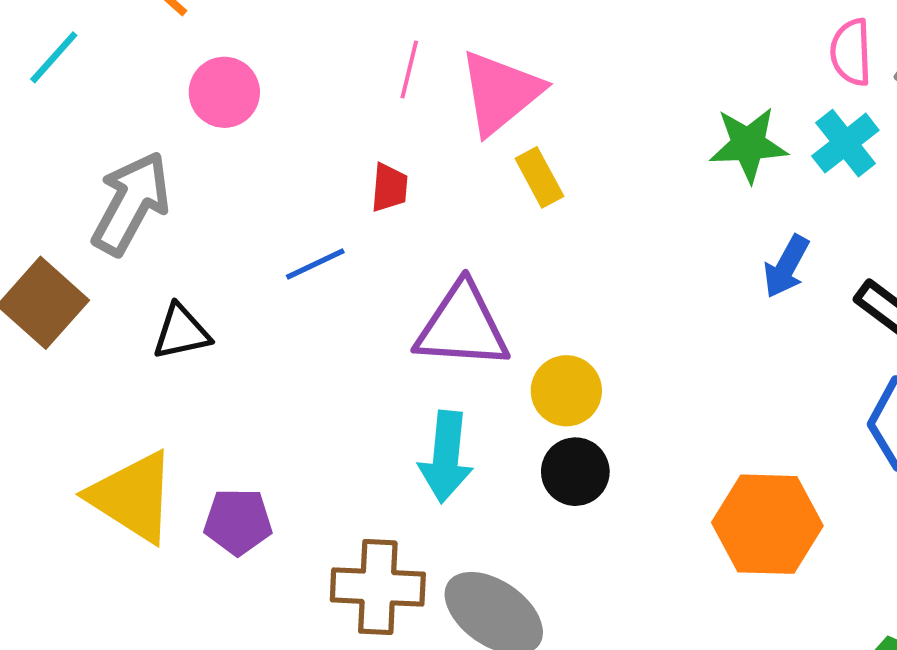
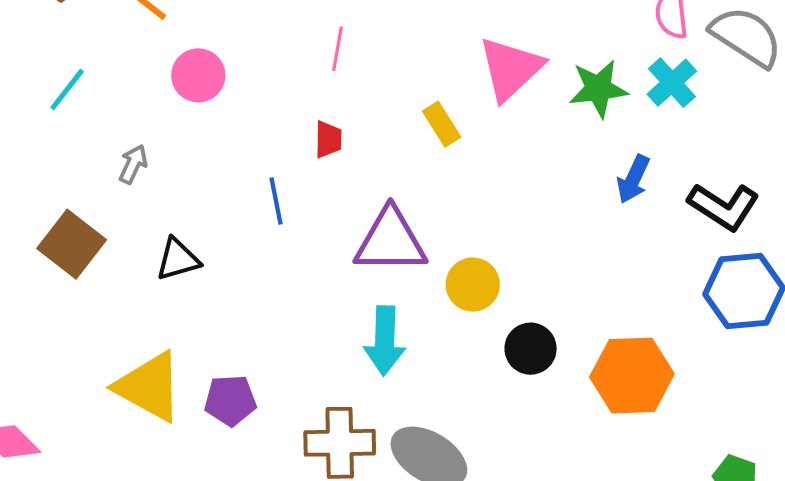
cyan line: (54, 57) -> (67, 89), moved
pink triangle: (500, 92) -> (511, 69), moved
gray arrow: (131, 203) -> (133, 164), size x0.5
blue line: (315, 264) -> (276, 201), turned -72
black circle: (575, 472) -> (531, 349), moved

